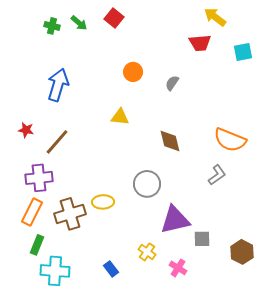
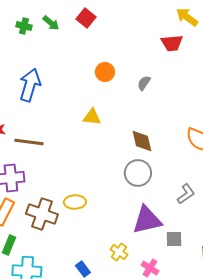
brown line: (57, 142) -> (29, 142), turned 56
gray L-shape: (217, 175) -> (186, 194), moved
gray circle: (147, 184) -> (138, 173), moved
brown cross: (70, 214) -> (42, 214), turned 36

